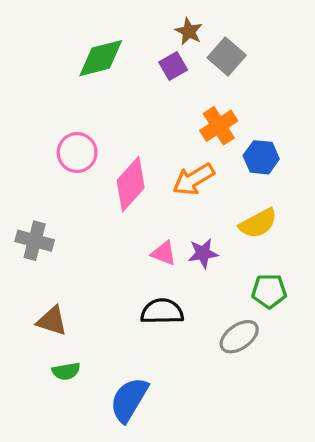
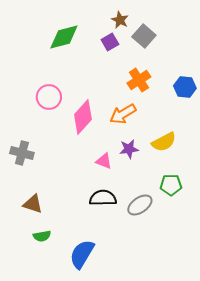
blue hexagon: (261, 157) -> (185, 87), moved
purple star: (203, 253) -> (129, 149), moved
gray ellipse: (239, 337) -> (140, 205), moved

